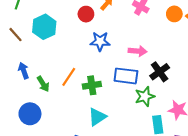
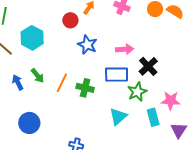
blue star: (100, 41) -> (87, 45), turned 30
green arrow: (43, 84) -> (38, 76), moved
green cross: (92, 85) -> (85, 88), turned 30
cyan triangle: (97, 117) -> (118, 117), moved

